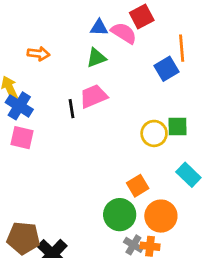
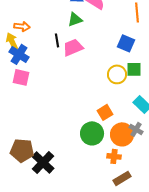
orange arrow: (38, 54) -> (22, 26), moved
blue square: (166, 69) -> (126, 43), moved, turned -36
black line: (72, 109) -> (57, 40), moved
gray cross: (133, 245) -> (136, 129), moved

